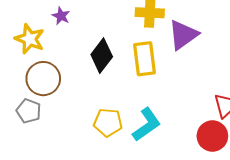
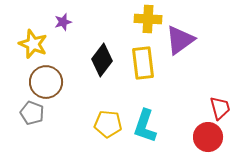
purple star: (61, 16) -> (63, 22), turned 30
cyan L-shape: (147, 125) -> (145, 126), turned 144

